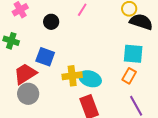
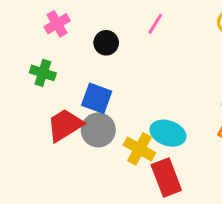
yellow cross: (72, 76) -> (139, 149), moved, turned 36
gray circle: (28, 94) -> (98, 130), moved

